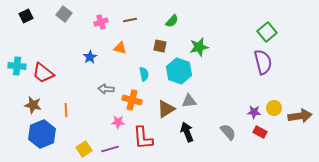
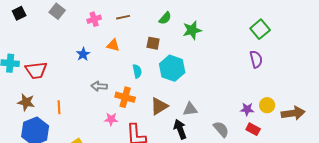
green star: (199, 47) -> (192, 30), moved
purple semicircle: (263, 62) -> (256, 59), size x0.7
red trapezoid: (43, 73) -> (36, 70), turned -45
gray triangle: (189, 101) -> (190, 109), moved

